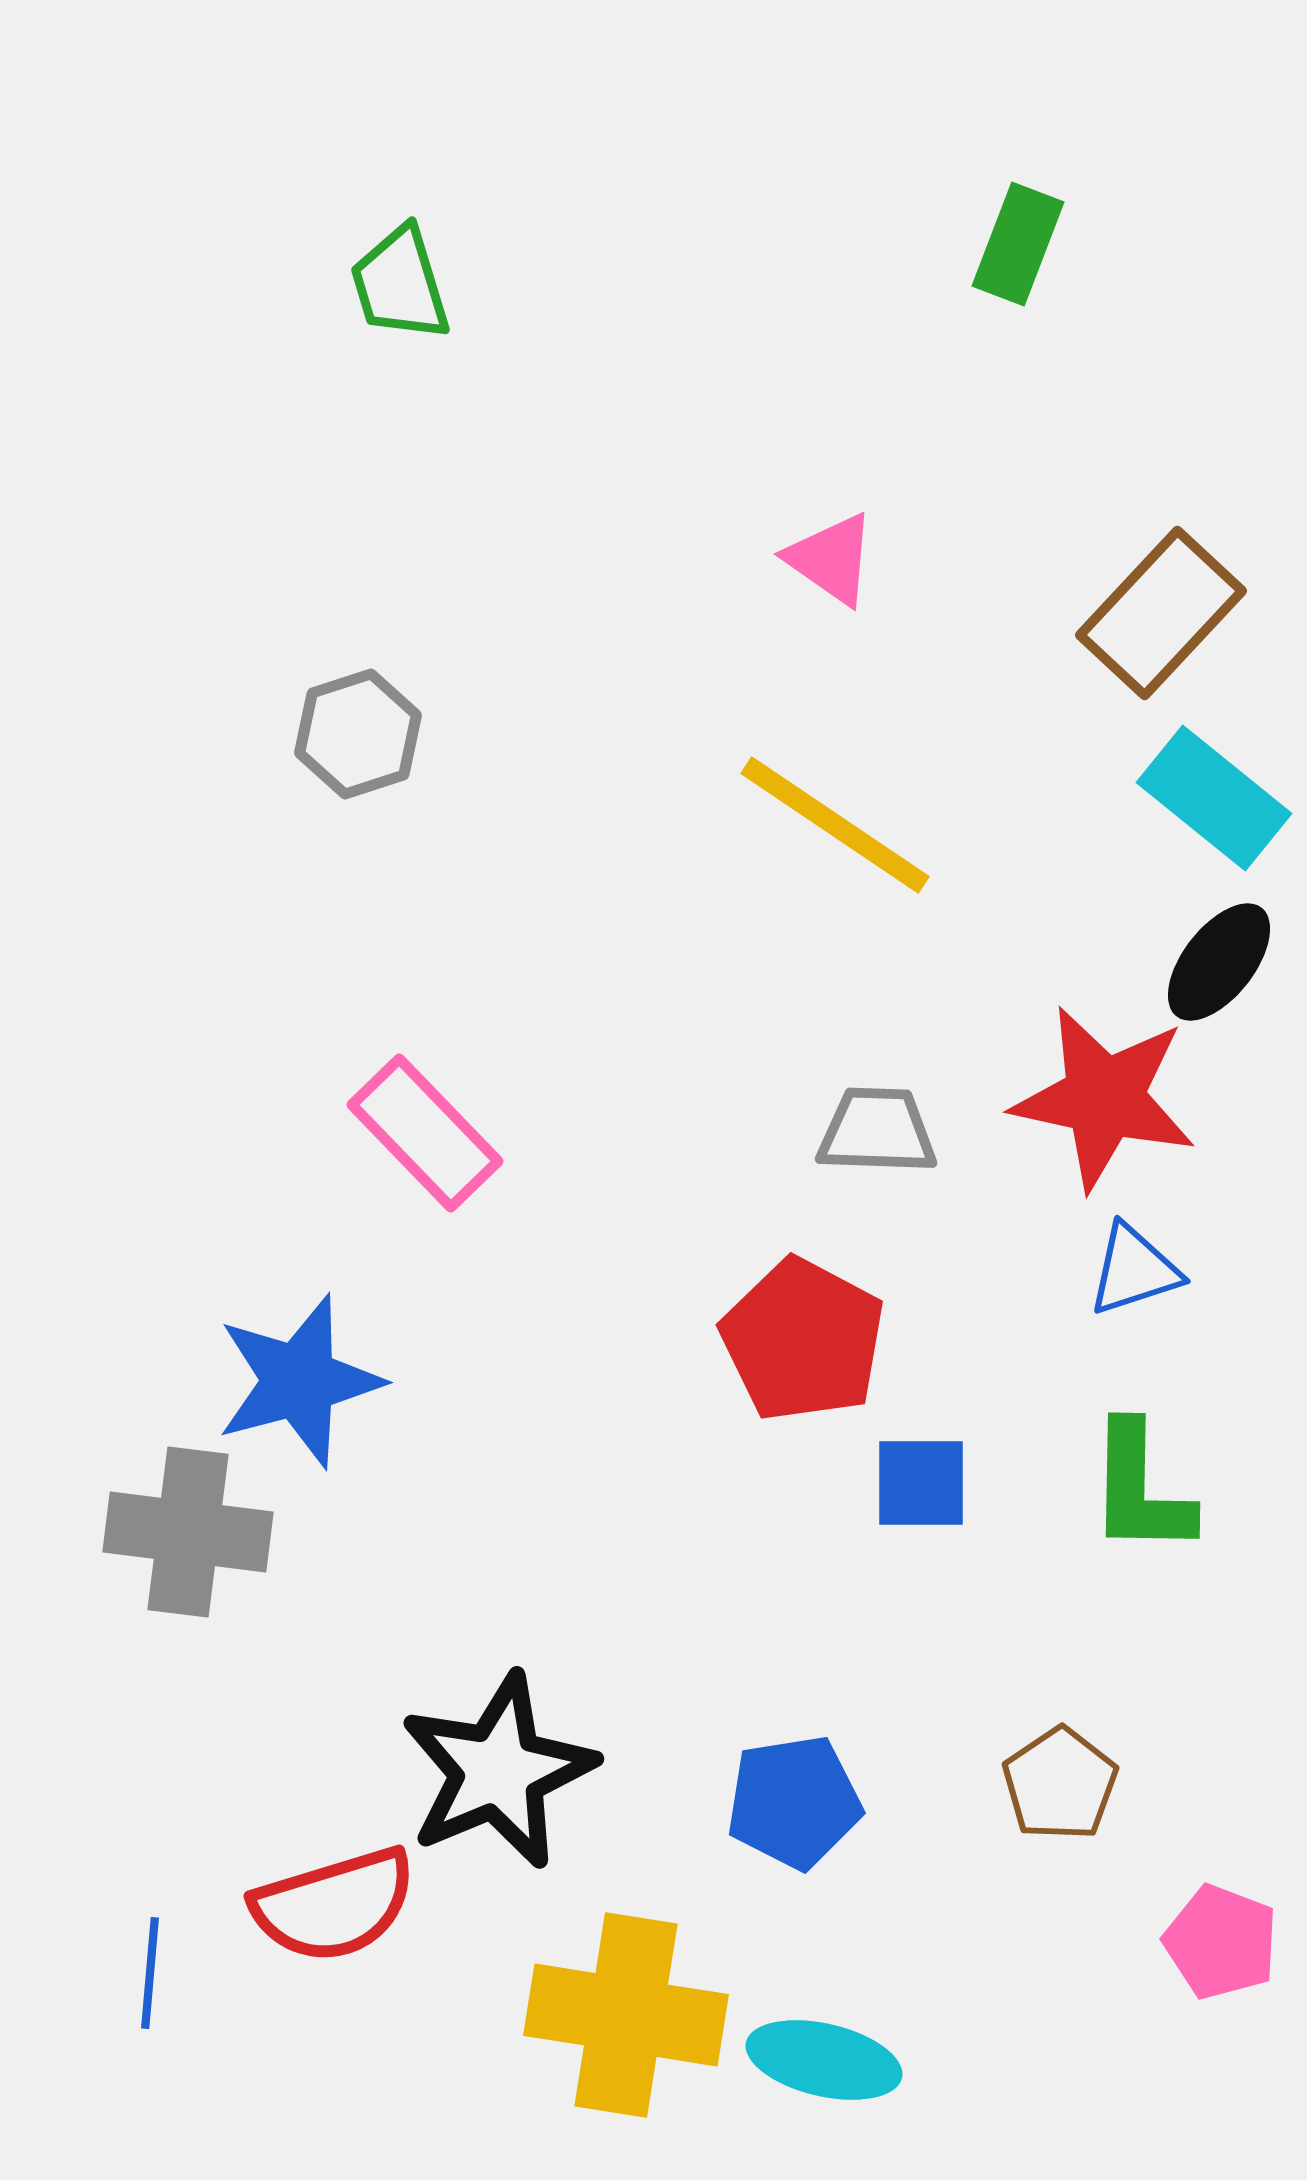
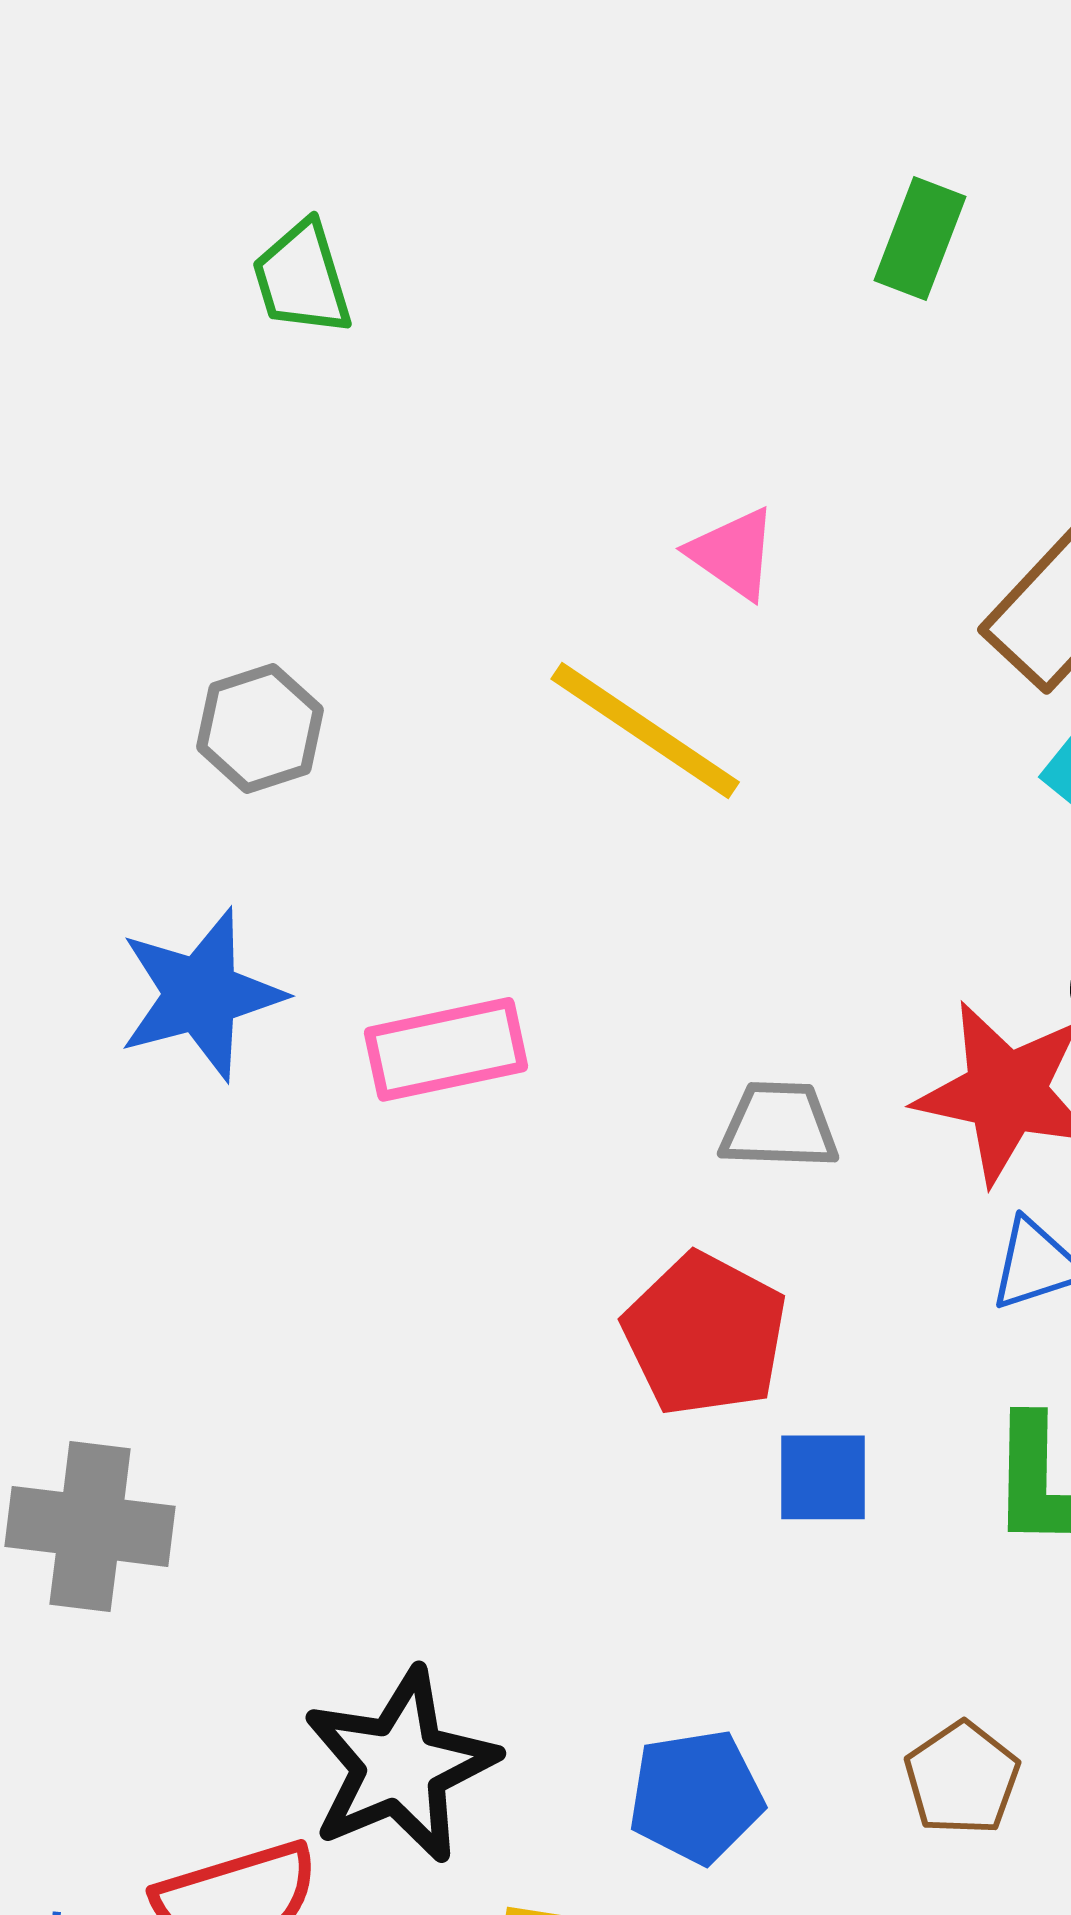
yellow line: (835, 825) -> (645, 730), moved
pink rectangle: (425, 1133) -> (446, 1049), moved, turned -58
blue star: (299, 1381) -> (201, 994), moved

